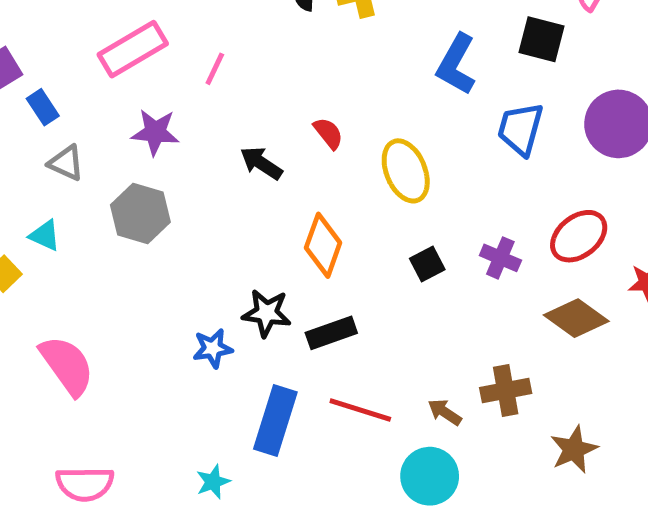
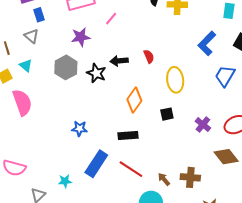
purple star: (155, 132) -> (81, 37), turned -30
gray triangle: (66, 163) -> (31, 36), moved
black arrow: (261, 163) -> (119, 61), turned -54
black square: (427, 264) -> (167, 114), moved
black star: (267, 313) -> (96, 73), moved
pink semicircle: (67, 365) -> (22, 102), moved

